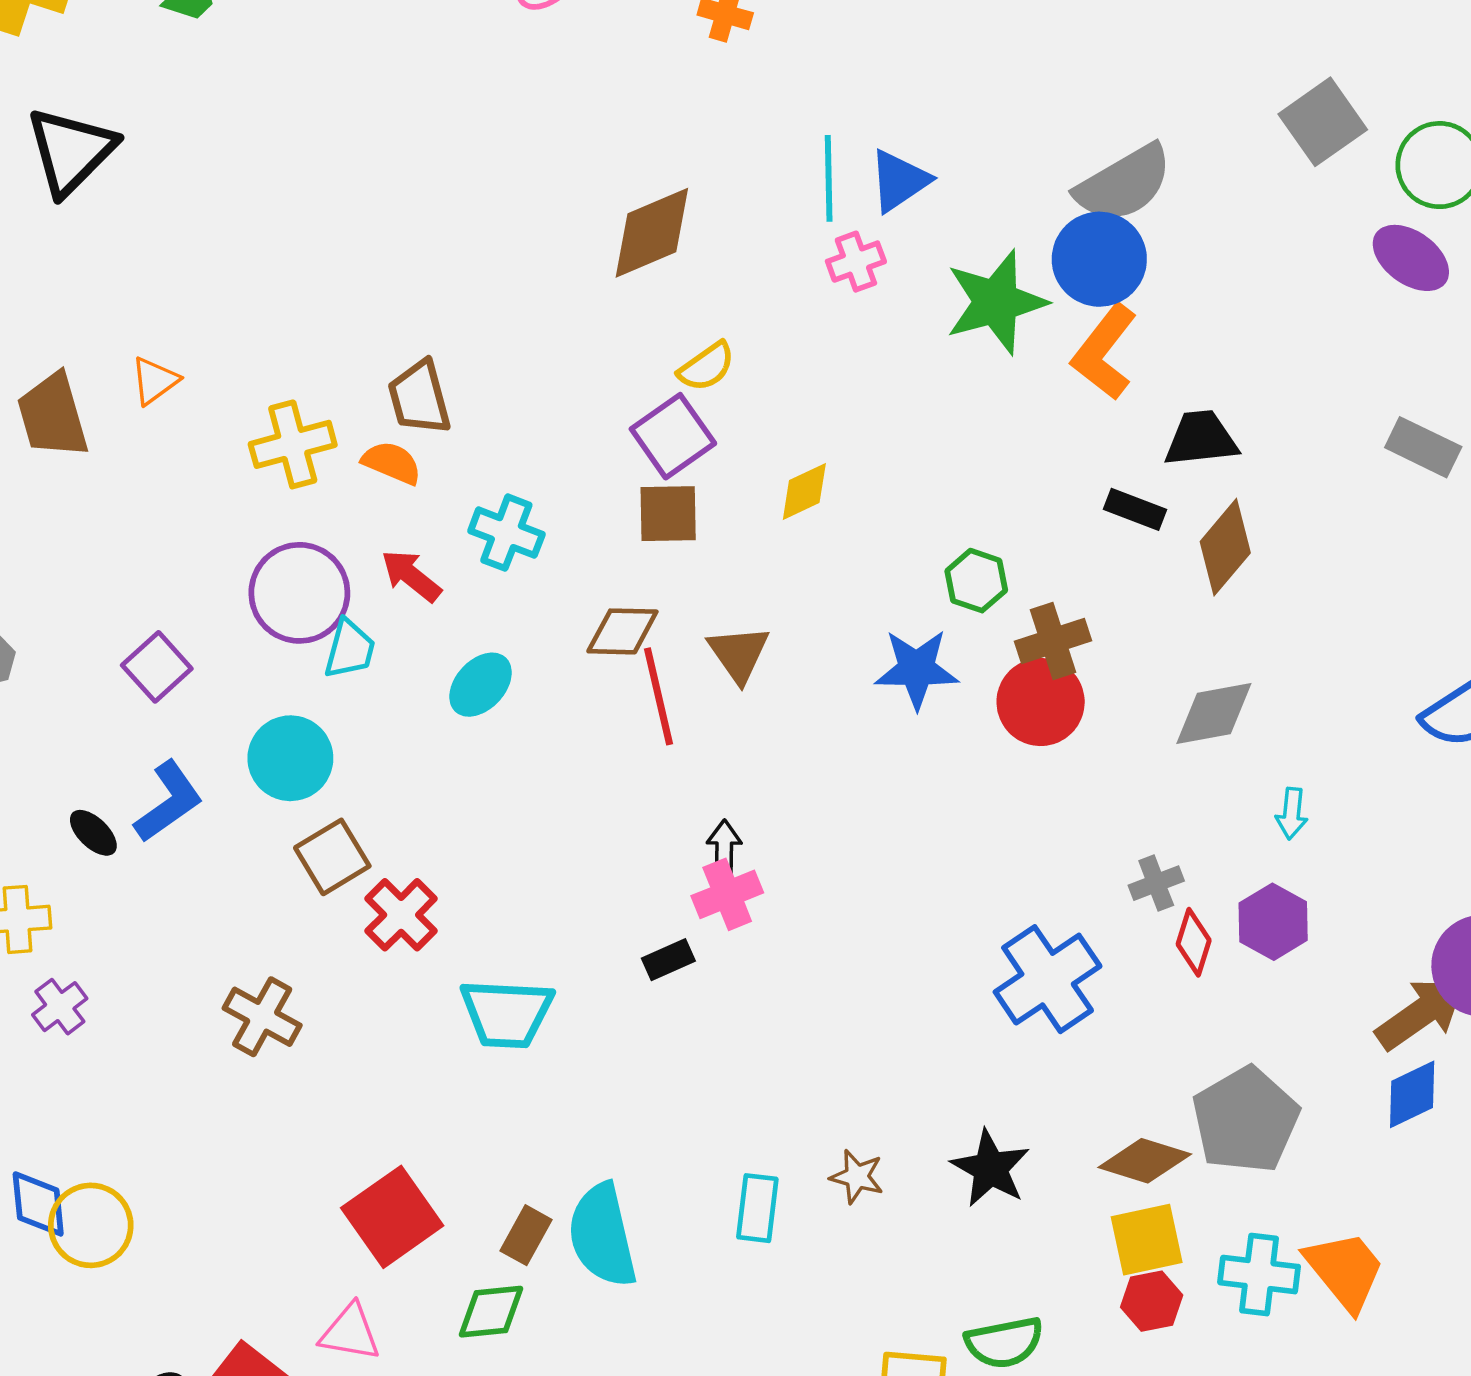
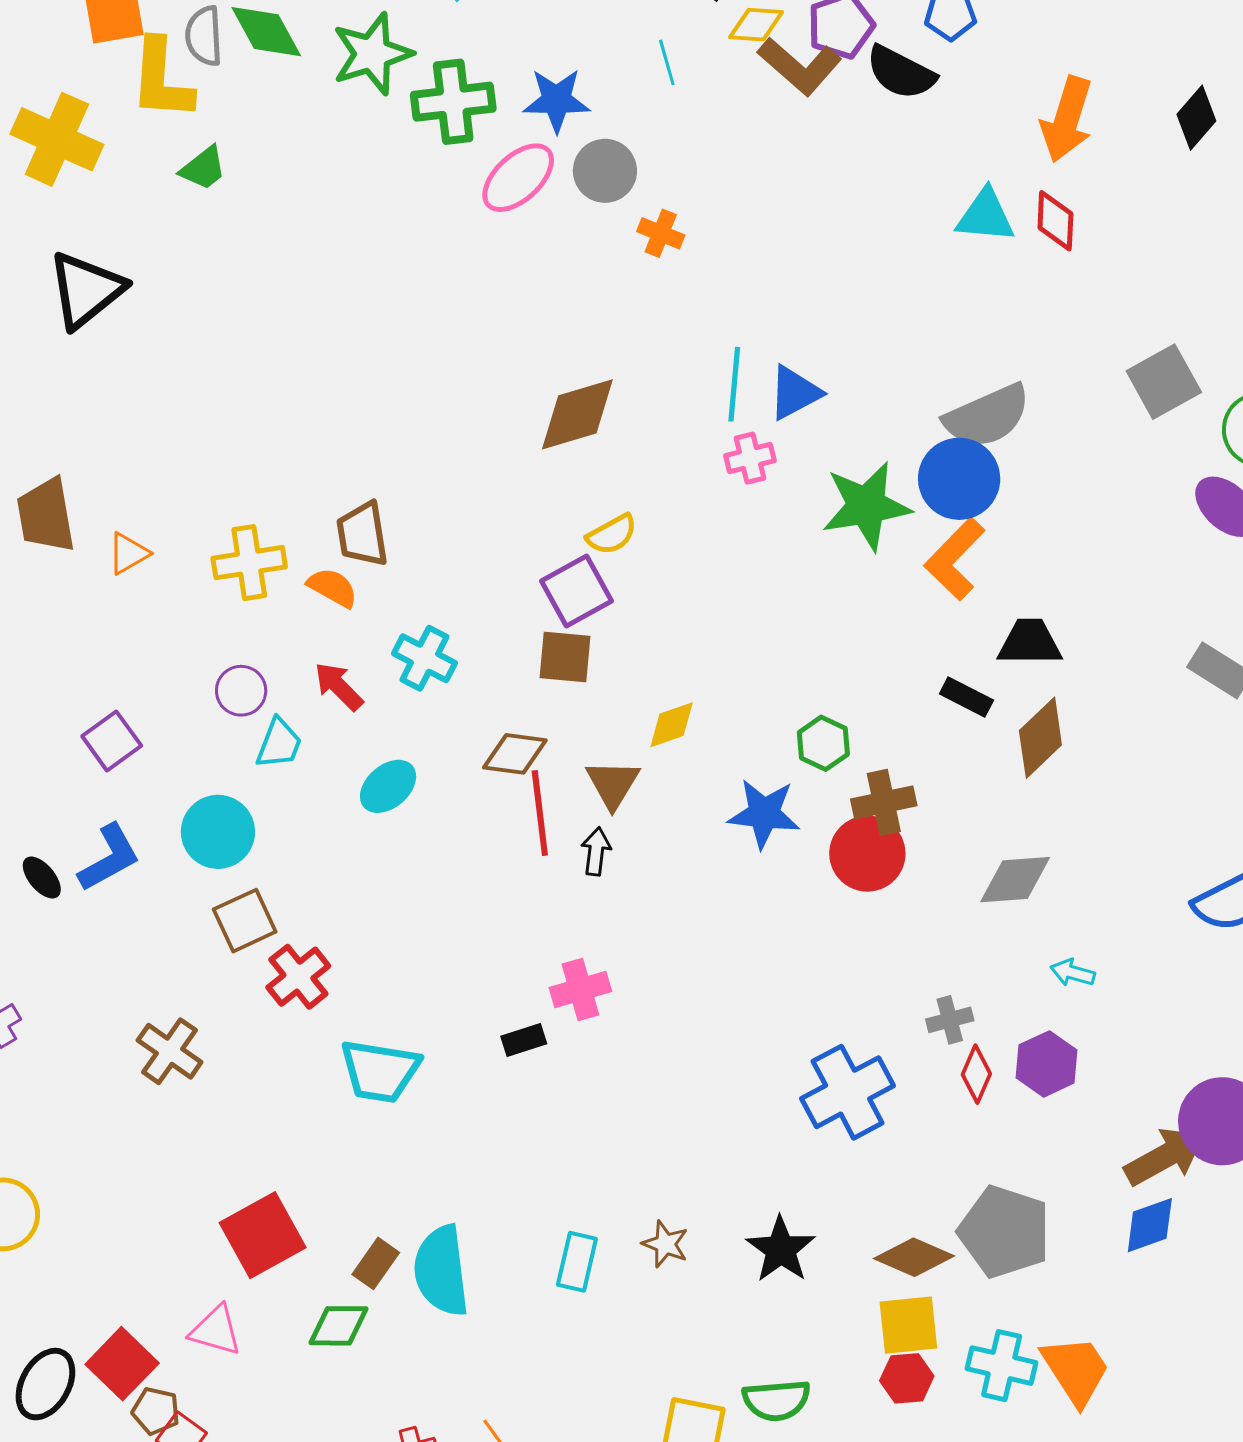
orange triangle: (155, 381) -> (128, 553), moved
yellow diamond: (804, 491) -> (672, 725), moved
purple circle: (299, 593) -> (241, 691), size x0.6
cyan arrow: (1292, 813) -> (1073, 973), turned 93
black arrow: (724, 848) -> (596, 851), moved
gray pentagon: (1246, 1120) -> (1004, 1232), turned -30

